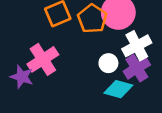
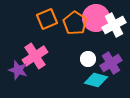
white cross: (137, 46) -> (114, 25), moved

